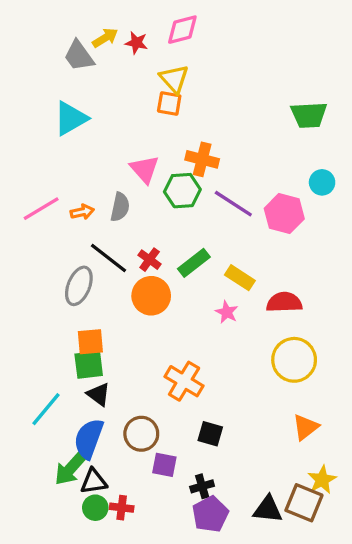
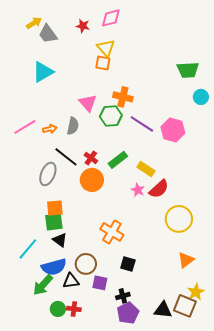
yellow arrow: (105, 38) -> (34, 23), moved
cyan circle: (322, 182) -> (201, 97), moved
red semicircle: (284, 302) -> (159, 189), moved, turned 140
blue semicircle: (89, 439) -> (54, 267), turned -125
black triangle: (94, 481) -> (71, 281), moved

